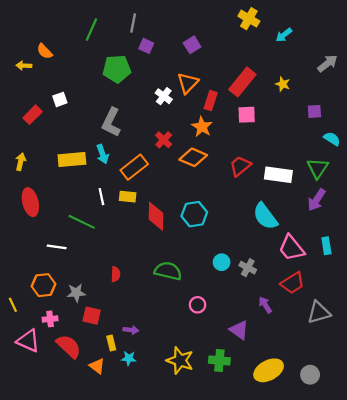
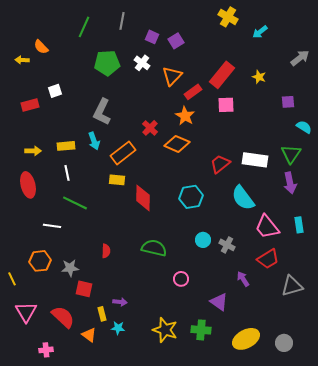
purple square: (146, 46) -> (152, 37), moved
white cross: (164, 96) -> (142, 63), moved
red rectangle: (211, 101) -> (193, 92), turned 36
red rectangle: (33, 115) -> (30, 105), turned 30
yellow rectangle: (72, 159) -> (66, 146), size x0.7
yellow arrow: (21, 162) -> (33, 151), moved, turned 77
red trapezoid: (240, 166) -> (220, 164), moved
white line: (101, 197) -> (67, 173), moved
purple arrow: (317, 200) -> (290, 183), turned -45
cyan hexagon: (194, 214) -> (191, 197), moved
pink cross: (50, 319) -> (46, 350), moved
pink triangle: (28, 341) -> (26, 312), turned 35

